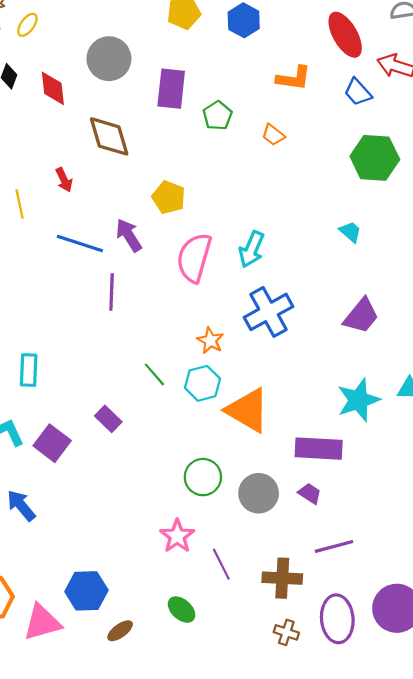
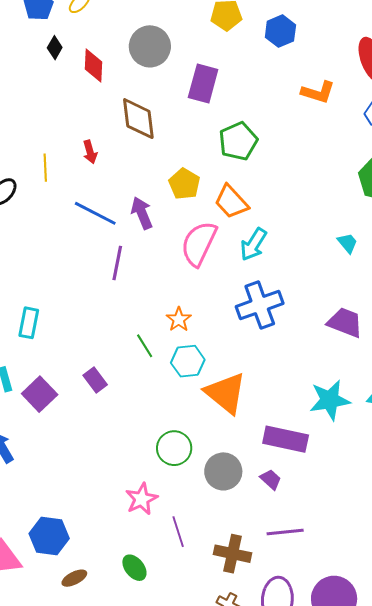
green pentagon: (217, 116) -> (238, 141), moved, size x1.4
orange trapezoid: (273, 135) -> (231, 202), moved, size x1.6
purple trapezoid: (361, 316) -> (345, 322), turned -117
orange star: (210, 341) -> (179, 319), moved

